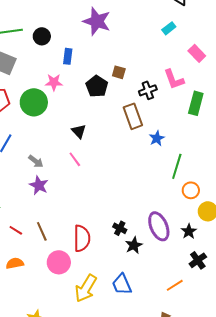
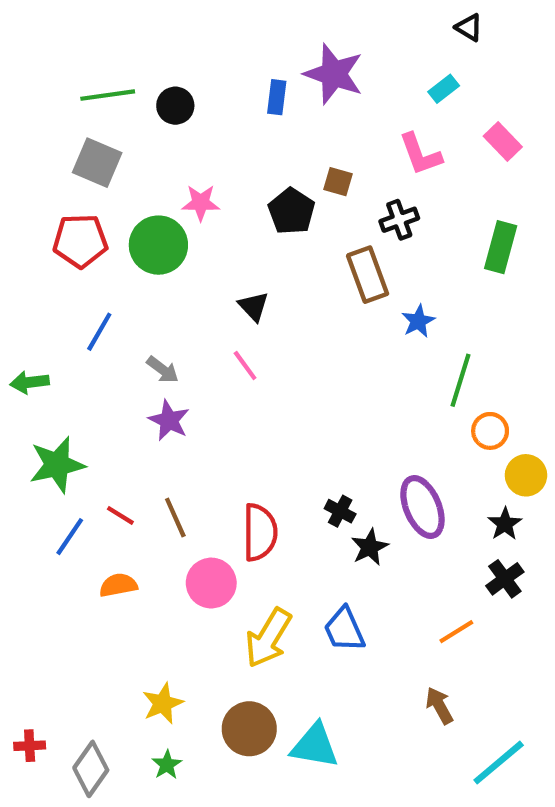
purple star: (97, 21) -> (334, 74), moved
blue rectangle: (68, 56) -> (277, 97), moved
pink L-shape: (174, 79) -> (420, 154), moved
black star: (189, 231) -> (505, 524), moved

